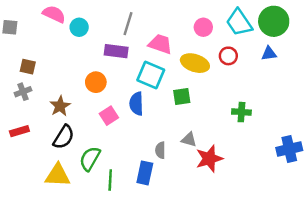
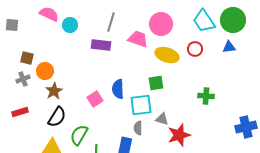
pink circle: (203, 27) -> (161, 24), moved, size x1.5
cyan square: (151, 75) -> (141, 105), moved, turned -30
orange circle: (96, 82) -> (45, 71), moved

